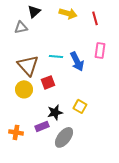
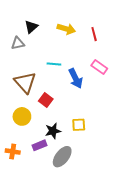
pink rectangle: (100, 50) -> (99, 67), turned -63
cyan line: (56, 56) -> (54, 64), moved
red square: (48, 82) -> (46, 100), turned -32
yellow circle: (24, 89) -> (22, 116), moved
yellow square: (80, 106) -> (79, 125), turned -32

